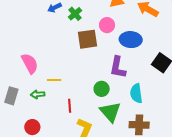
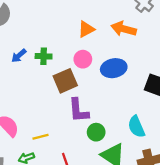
green cross: (75, 14) -> (44, 56), turned -32
purple L-shape: (118, 67) -> (78, 110), moved

